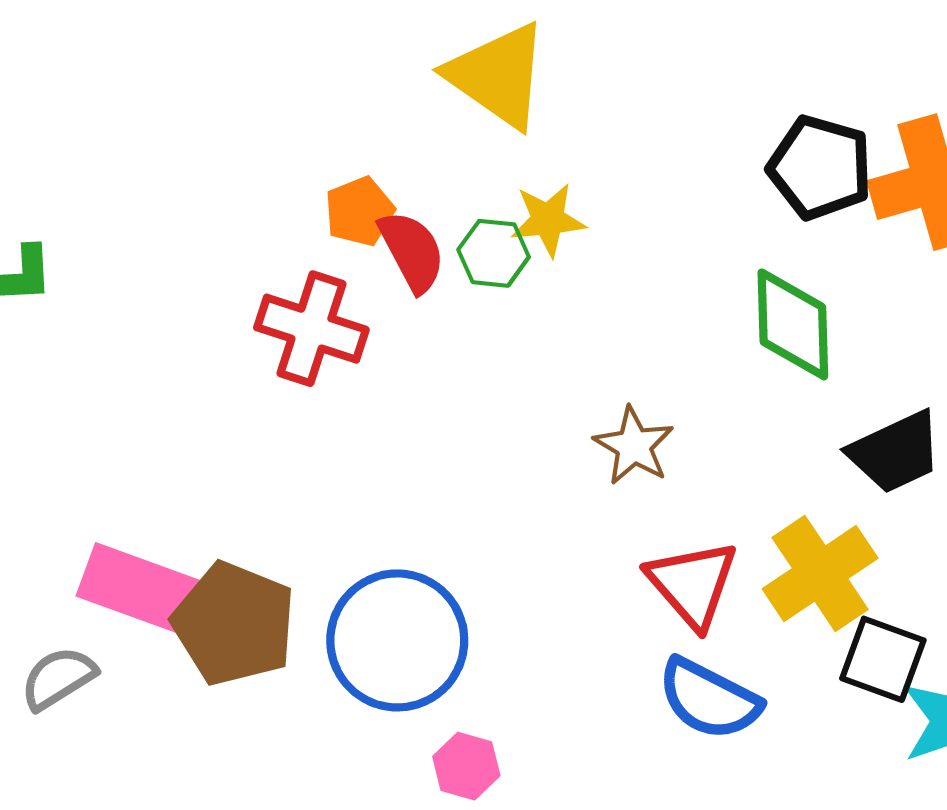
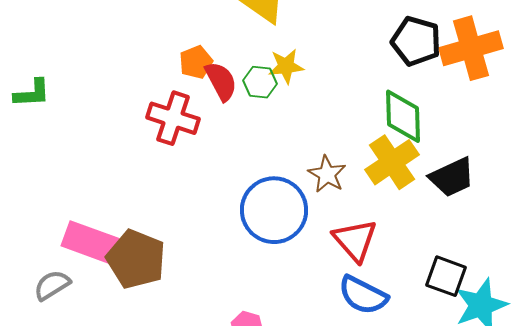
yellow cross: (820, 573) -> (392, 162), moved
blue circle: (397, 640) -> (274, 210), moved

